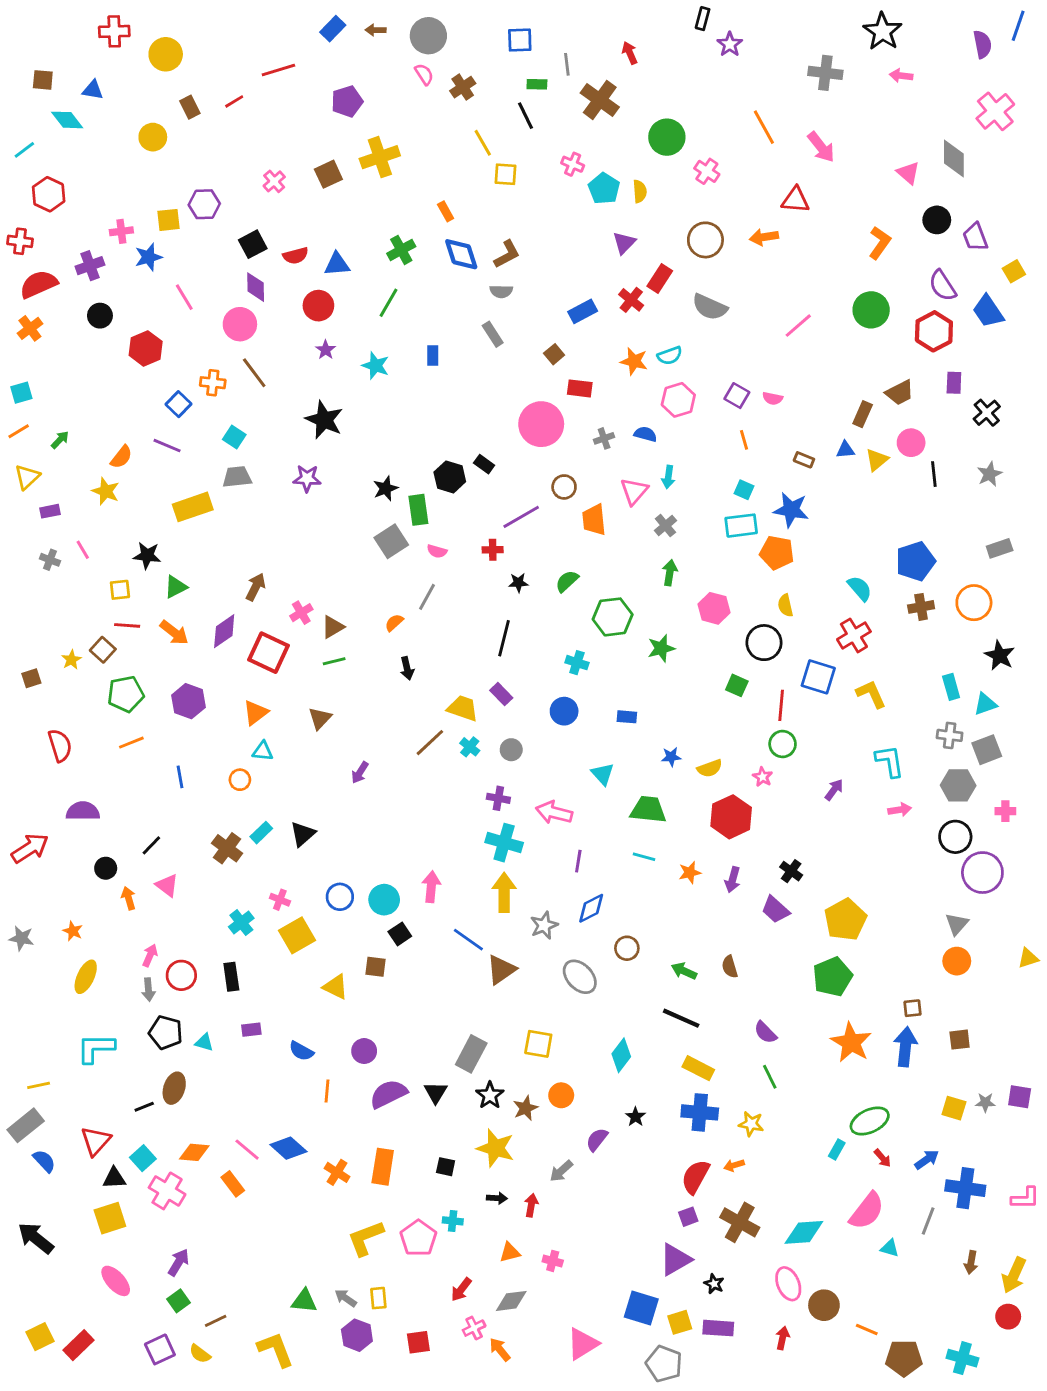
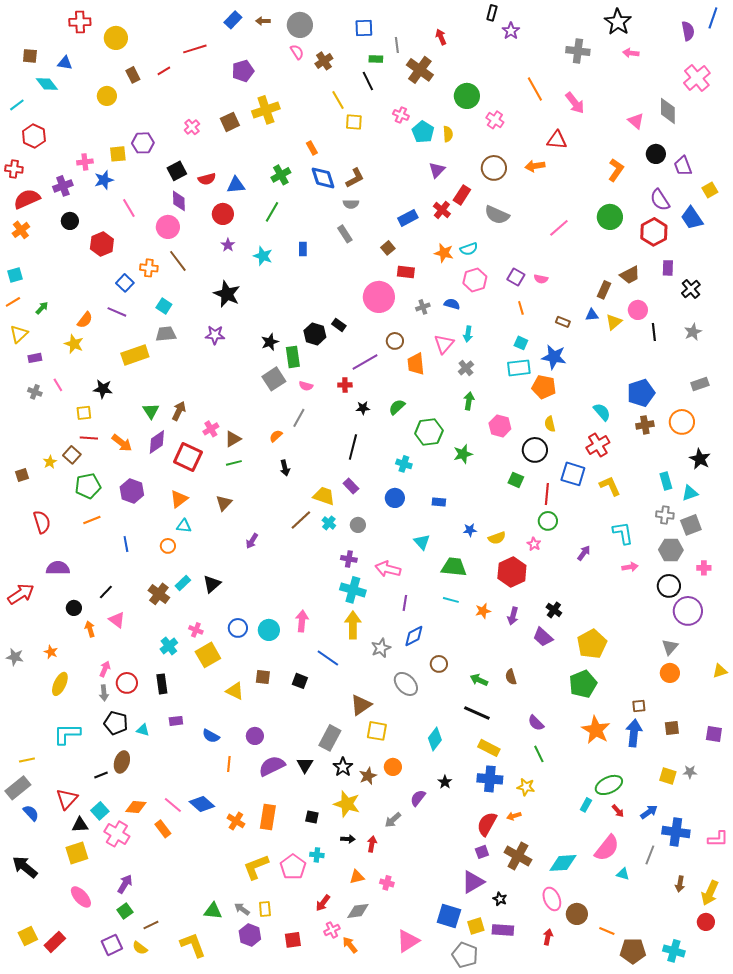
green triangle: (176, 587) -> (151, 411), moved, turned -36
black square: (400, 934) -> (300, 681), moved, turned -35
brown triangle: (501, 970) -> (361, 705), moved
purple square: (1020, 1097) -> (714, 734), moved

